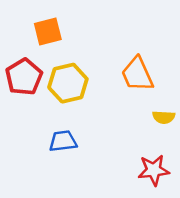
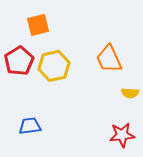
blue trapezoid: (63, 141) -> (30, 126), moved

